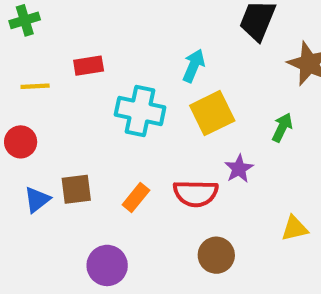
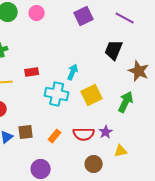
cyan arrow: (194, 66) -> (73, 72), moved
green arrow: (282, 127) -> (126, 102), size x1.5
purple star: (239, 169) -> (106, 132), moved
yellow triangle: (295, 228) -> (121, 151), moved

